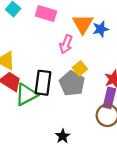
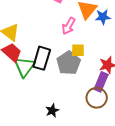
yellow square: (80, 68) -> (78, 50), turned 32
green triangle: (26, 95) -> (24, 67), turned -35

